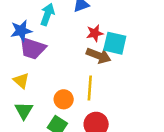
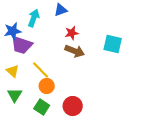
cyan square: (115, 43) -> (113, 44), moved
yellow line: (90, 88) -> (41, 70), moved, turned -48

